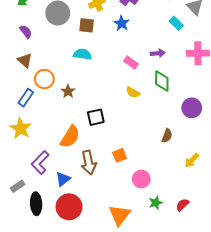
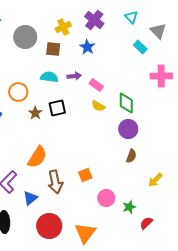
purple arrow: (158, 53) -> (74, 76), moved
orange circle: (44, 79) -> (18, 92), moved
yellow semicircle: (133, 92) -> (98, 106), moved
purple circle: (192, 108) -> (128, 129), moved
black square: (96, 117) -> (57, 108), moved
green star: (156, 203) -> (129, 207), moved
red circle: (69, 207) -> (49, 226), moved

